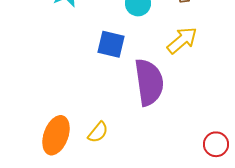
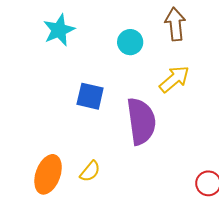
blue square: (111, 44) -> (90, 96), moved

